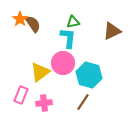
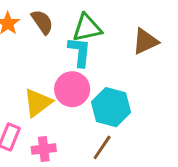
green triangle: (73, 22) -> (87, 28), size x1.5
brown semicircle: (33, 24) -> (42, 22), moved

